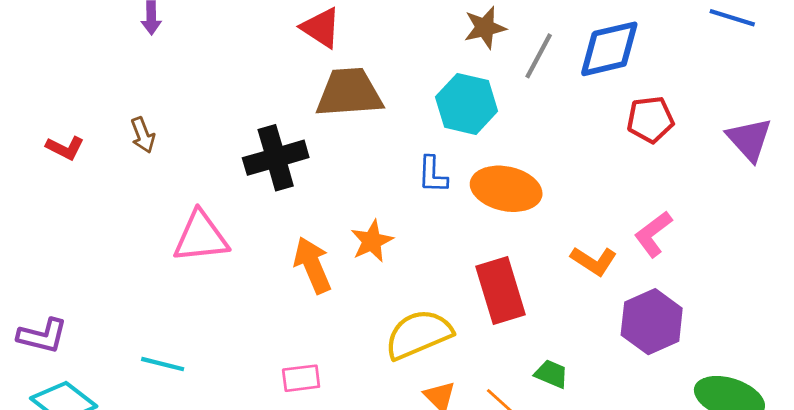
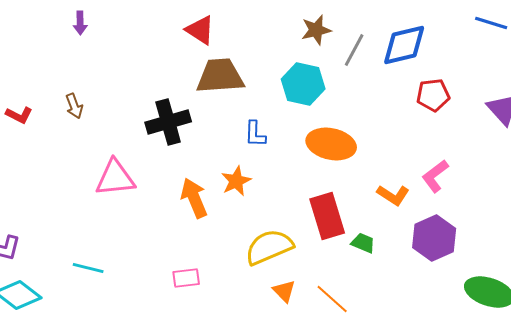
blue L-shape: (433, 175) -> (255, 134), moved
green trapezoid: (551, 374) -> (363, 243), moved

